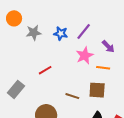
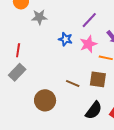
blue star: (61, 33) -> (65, 39), moved
red line: (45, 70) -> (18, 50), moved, turned -56

